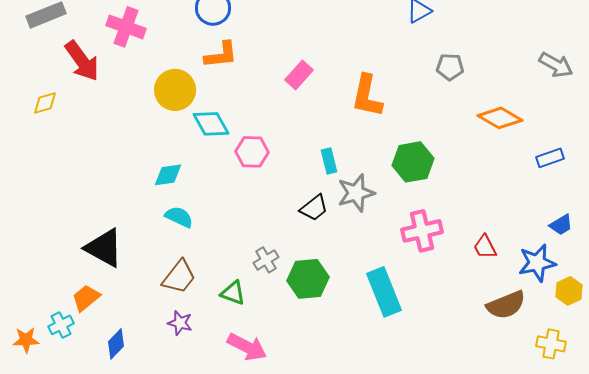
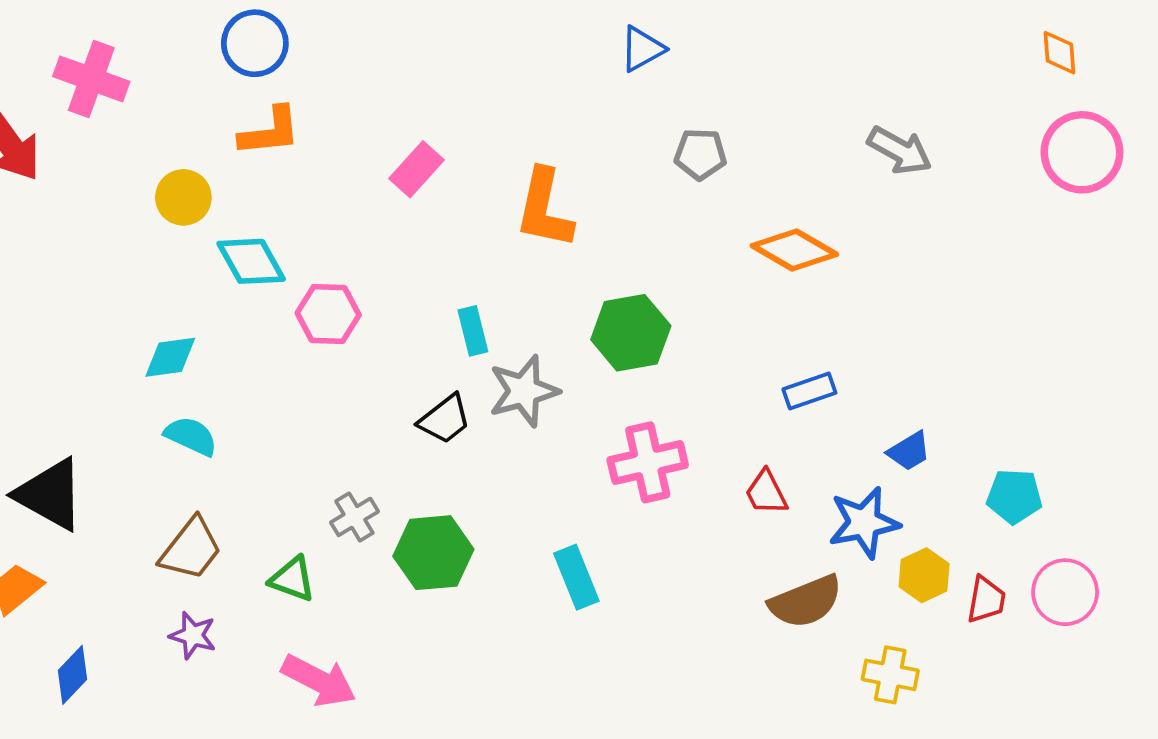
yellow circle: (175, 90) -> (183, 197), size x0.7
blue rectangle: (550, 158) -> (809, 391), moved
cyan rectangle: (384, 292) -> (576, 577), size x0.7

